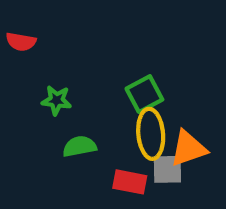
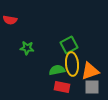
green semicircle: (80, 146) -> (57, 70), moved
gray square: (167, 169) -> (92, 87), moved

